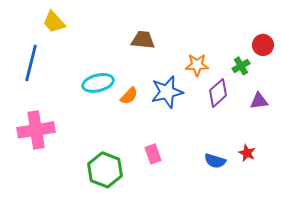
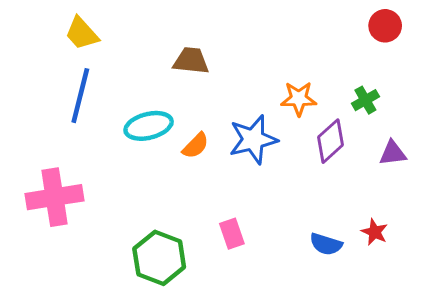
brown trapezoid: (143, 40) -> (191, 61), moved
red circle: (263, 45) -> (385, 26), moved
blue line: (31, 63) -> (80, 96), moved

